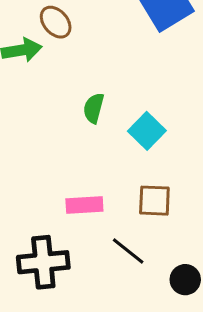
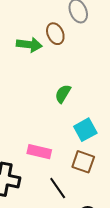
cyan square: (147, 131) -> (85, 130), moved

